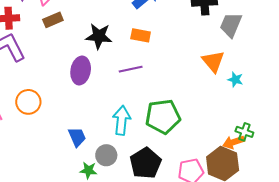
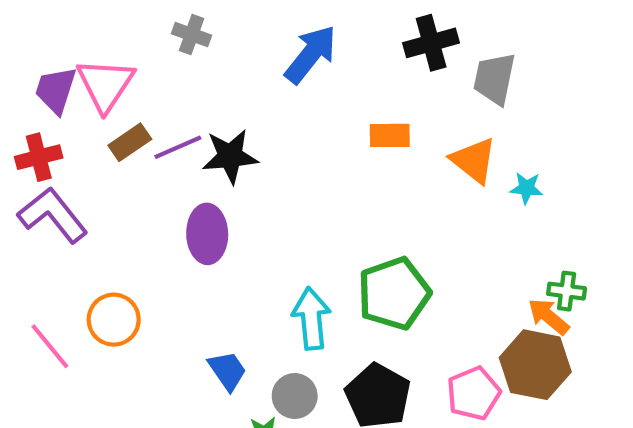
orange rectangle: (141, 35) -> (390, 135), moved
purple line: (131, 69) -> (178, 147), moved
orange arrow: (233, 142) -> (549, 317), turned 70

